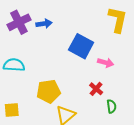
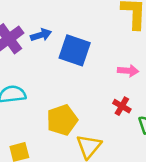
blue square: (81, 46) -> (75, 50), moved

